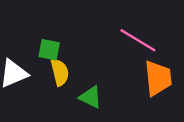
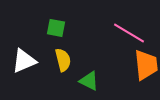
green square: (49, 50) -> (56, 28), moved

